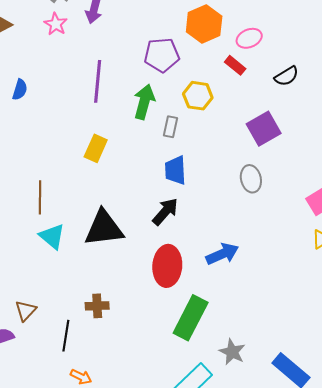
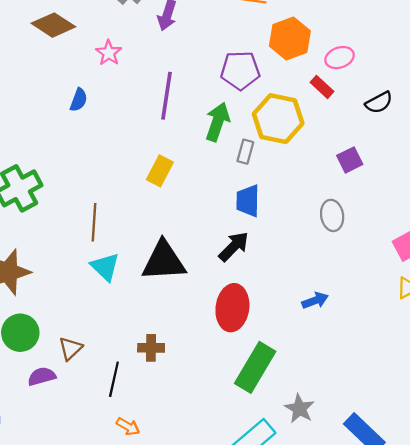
pink star: (56, 24) -> (109, 53), moved
yellow hexagon: (198, 96) -> (278, 119), size x1.5
purple square: (264, 129) -> (350, 160), size x0.7
blue arrow: (222, 254) -> (315, 301), moved, size x0.7

